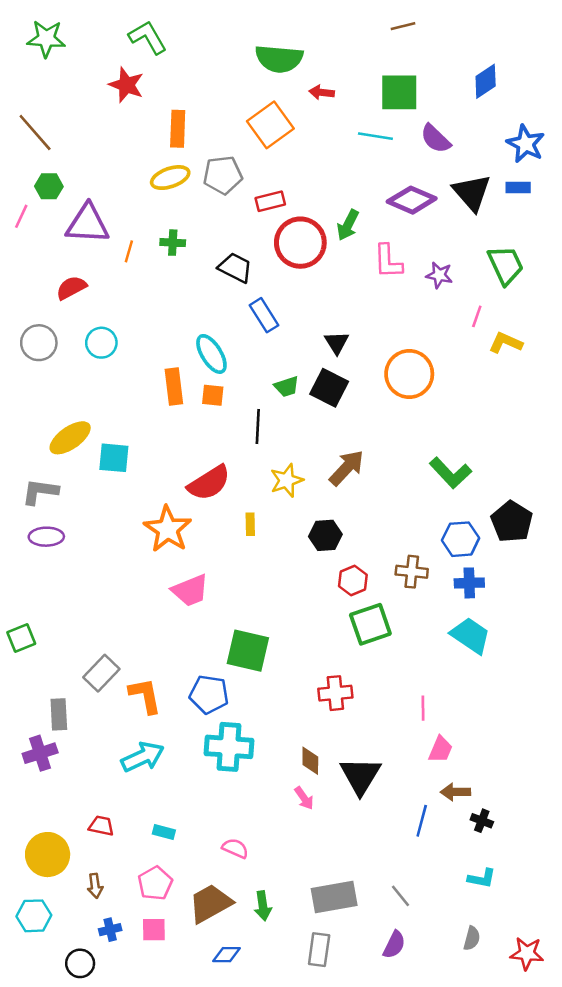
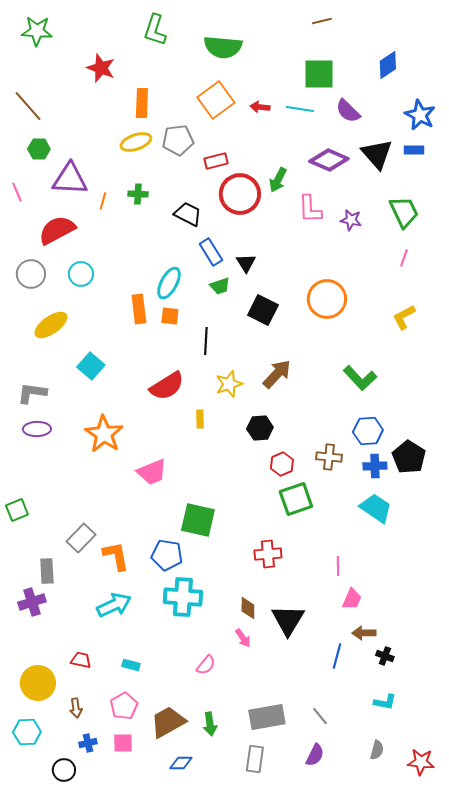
green L-shape: (148, 37) -> (155, 30), moved, turned -132
red arrow: (322, 92) -> (260, 107), moved
pink line: (21, 216) -> (17, 192), moved, turned -48
red semicircle: (71, 288) -> (57, 230), size x1.5
pink line: (477, 316) -> (404, 258), moved
black triangle: (337, 343) -> (246, 263), moved
yellow L-shape: (506, 343) -> (404, 317), moved, turned -52
cyan ellipse: (211, 354) -> (169, 283), turned 60
green trapezoid: (287, 387) -> (220, 286), moved
yellow ellipse: (70, 438) -> (51, 325), moved
cyan square: (114, 458) -> (91, 366), turned 36
black pentagon: (512, 522) -> (409, 457), moved
orange star: (168, 529) -> (104, 434), moved
pink semicircle: (235, 848) -> (206, 665), moved, turned 105

